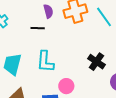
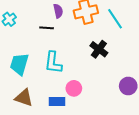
black cross: (96, 62) -> (99, 49), moved

